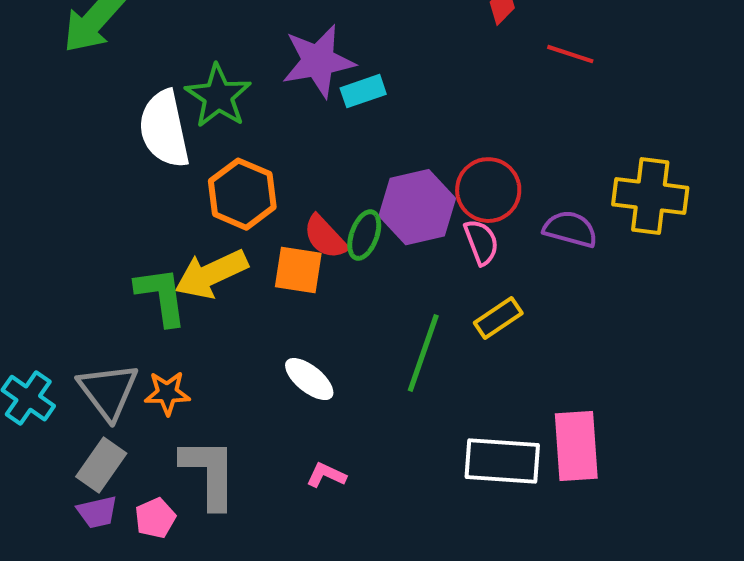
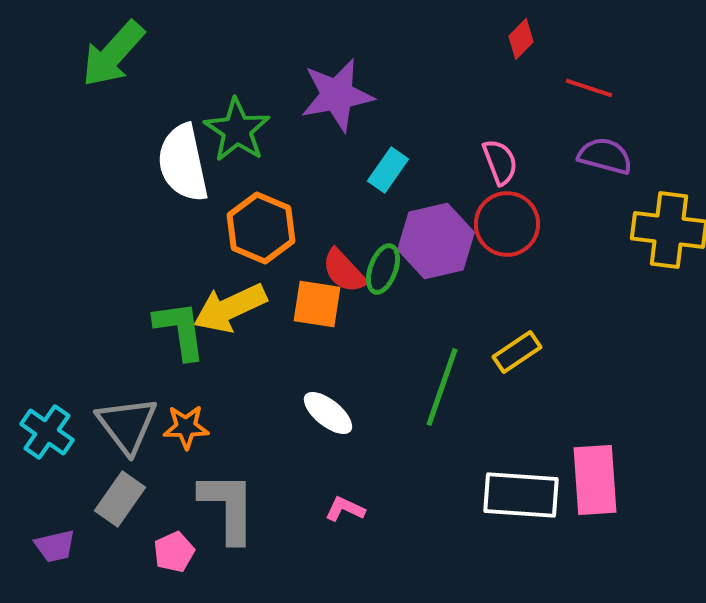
cyan rectangle: (363, 91) -> (388, 170), moved, turned -36
purple semicircle: (570, 229) -> (605, 156), moved
pink semicircle: (481, 242) -> (500, 162), moved
purple trapezoid: (97, 512) -> (55, 546), moved

